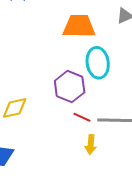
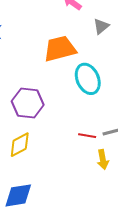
purple hexagon: (70, 87) -> (28, 103), moved

